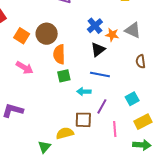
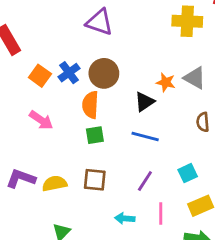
blue cross: (95, 26) -> (69, 73), moved
brown circle: (47, 34) -> (104, 73), moved
cyan arrow: (84, 92) -> (125, 218), moved
brown square: (83, 120) -> (95, 180), moved
yellow semicircle: (65, 133) -> (55, 183), moved

